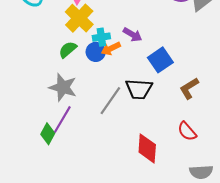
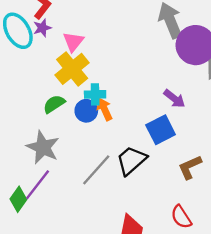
purple arrow: (133, 35) -> (174, 99), moved
orange arrow: (111, 49) -> (104, 109), turned 84
black trapezoid: (139, 89) -> (131, 160), turned 128

